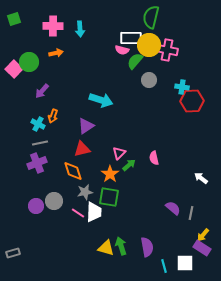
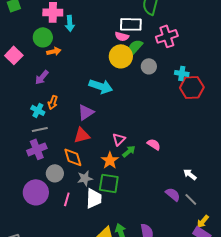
cyan arrow: (80, 29) -> (70, 23), moved
yellow circle: (149, 45) -> (121, 56), moved
pink cross: (167, 50) -> (167, 36), turned -30
orange arrow: (56, 53) -> (54, 51), moved
green circle: (29, 62) -> (43, 37), moved
pink semicircle: (154, 158) -> (154, 144), turned 136
white arrow: (201, 178) -> (190, 174), moved
gray circle: (54, 201) -> (55, 173), moved
purple circle: (36, 206) -> (36, 192), size x1.6
pink line: (78, 213) -> (67, 199), moved, turned 72
gray line: (191, 213) -> (191, 199), turned -56

